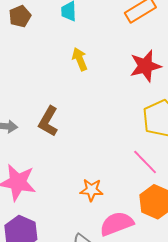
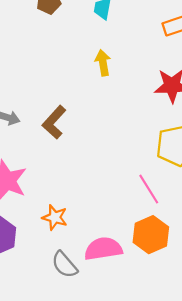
orange star: (92, 190) -> (55, 217), moved

